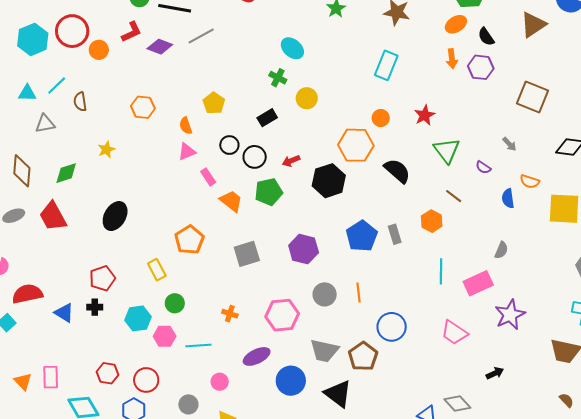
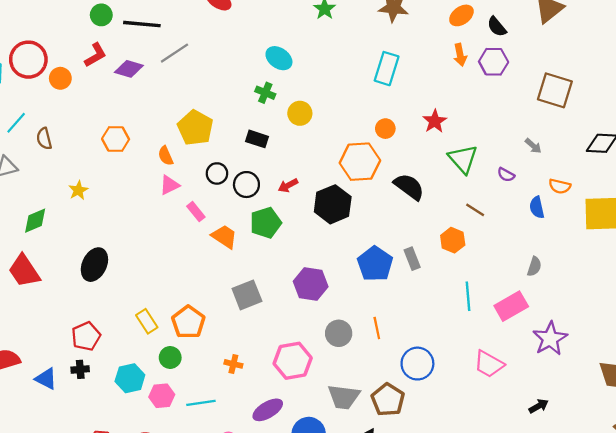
yellow pentagon: (214, 103) -> (195, 128), size x1.4
black rectangle: (267, 118) -> (257, 139), turned 54
orange pentagon: (189, 240) -> (188, 322), moved

